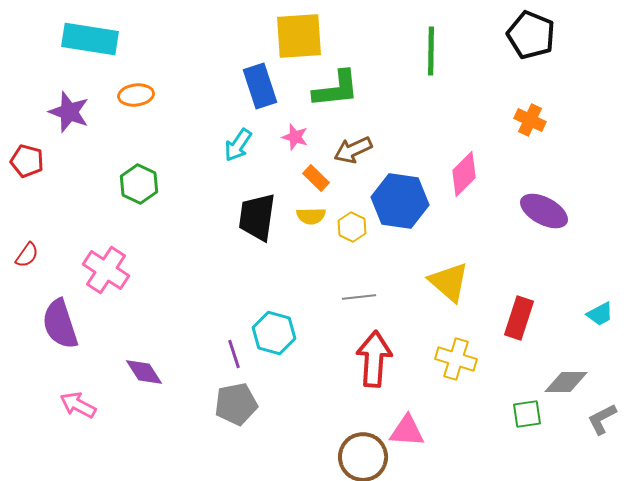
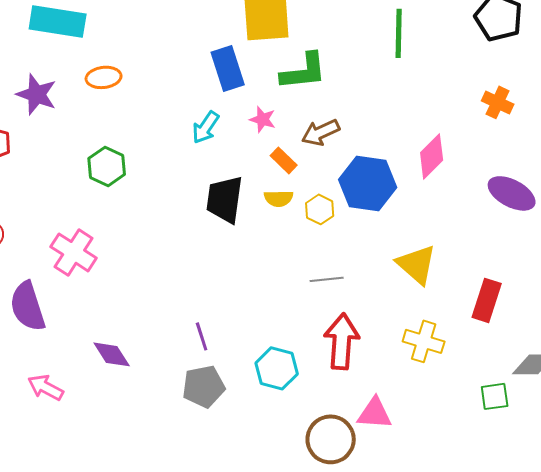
cyan hexagon: (274, 333) -> (277, 368), moved

